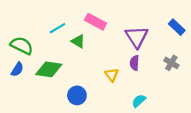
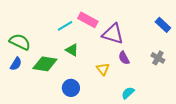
cyan line: (57, 28) -> (65, 26), moved
purple triangle: (137, 37) -> (113, 34), moved, turned -40
green triangle: (78, 41) -> (72, 50), moved
purple semicircle: (134, 63) -> (124, 58), turned -32

